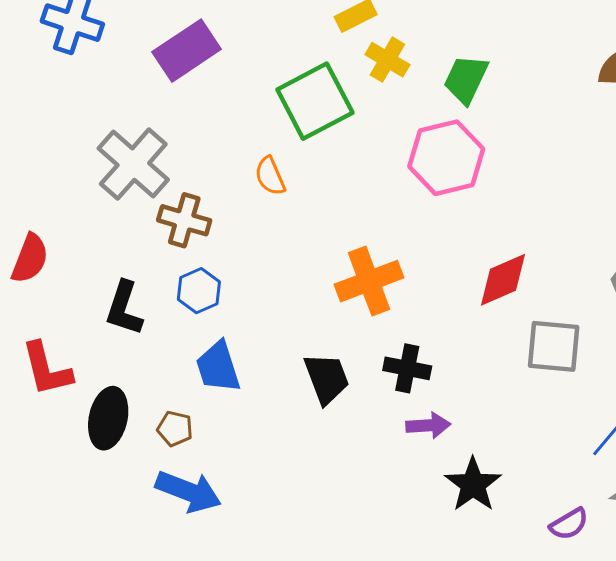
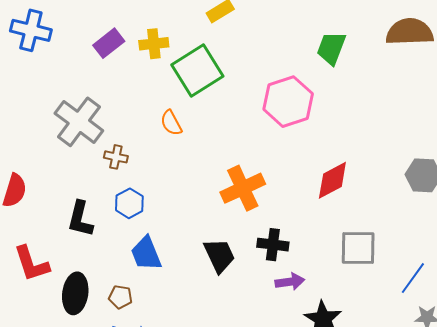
purple rectangle: (187, 51) -> (109, 43), size x0.7
yellow cross: (387, 60) -> (154, 44), moved, turned -32
green trapezoid: (466, 79) -> (331, 48), moved
brown cross: (184, 220) -> (116, 157), size x0.7
gray square: (554, 346) -> (358, 248), moved

